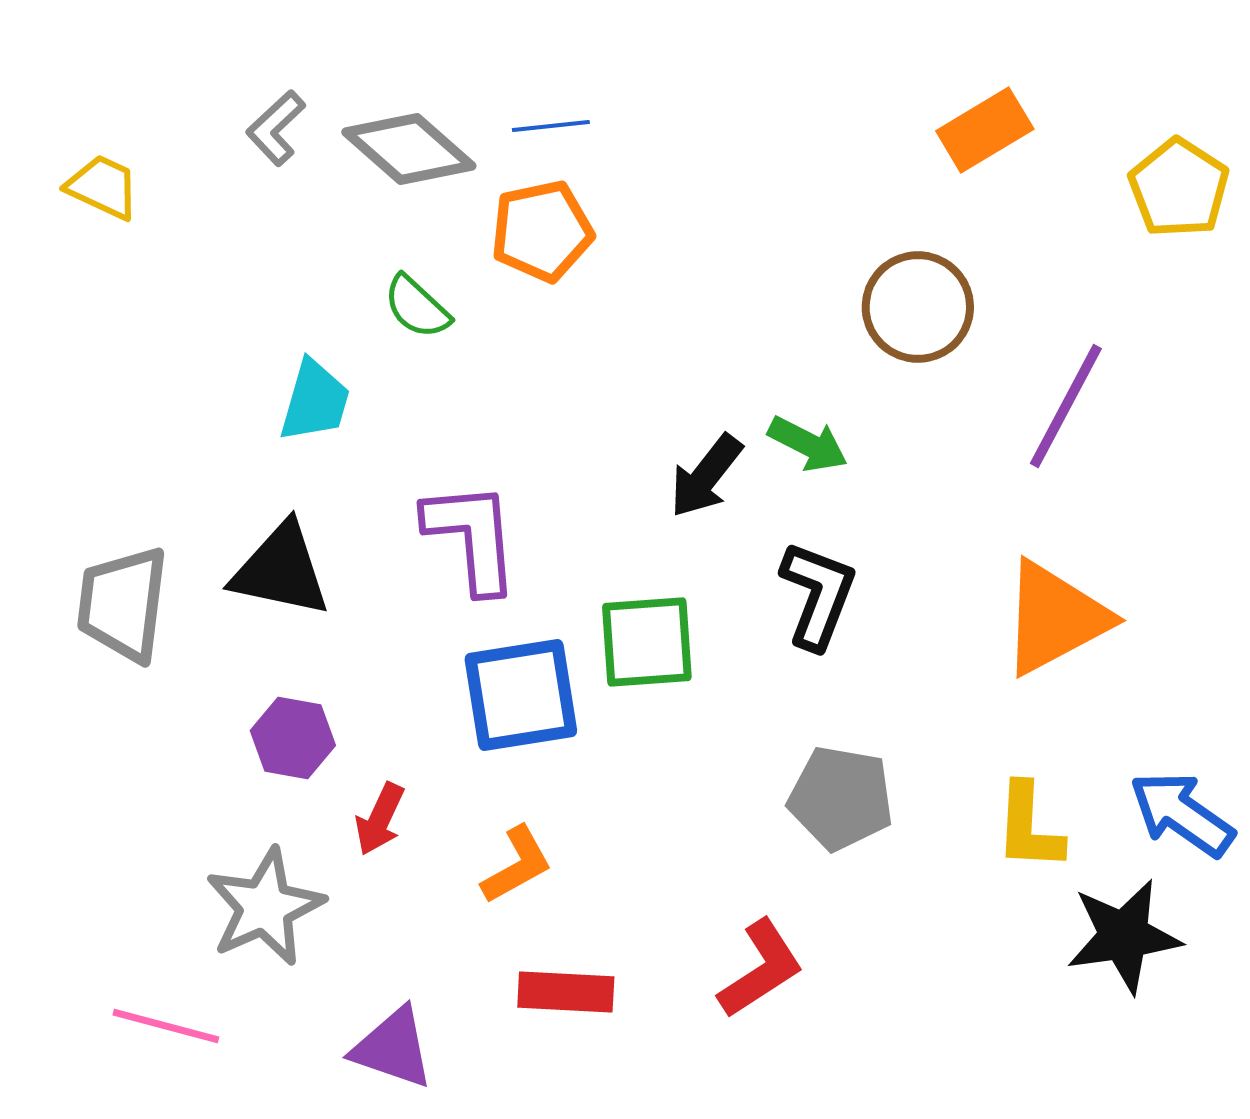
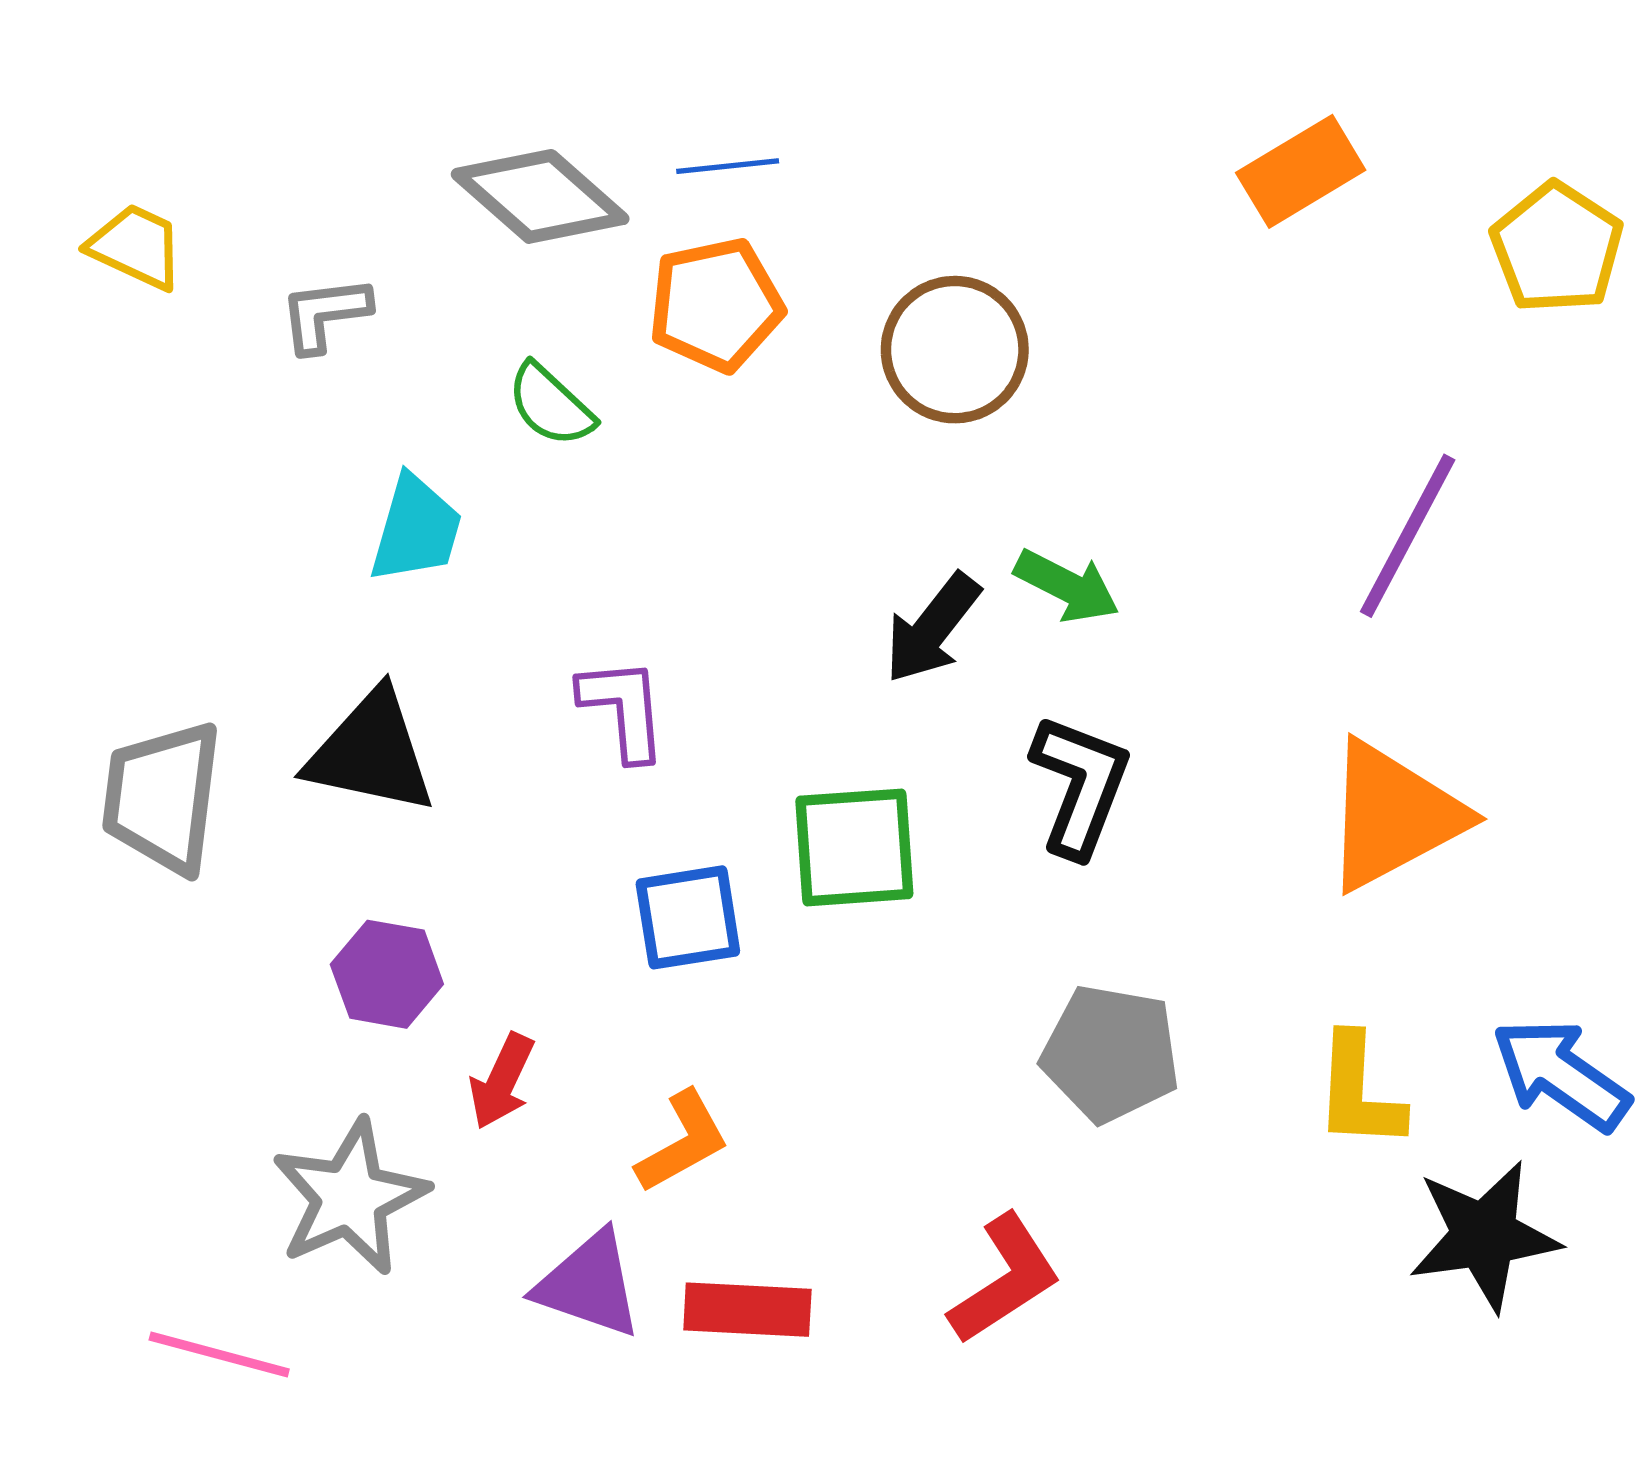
gray L-shape: (276, 128) -> (325, 314), moved, turned 36
brown circle: (918, 307) -> (955, 350), moved
purple L-shape: (472, 537) -> (623, 709), size x0.7
blue square: (521, 695) -> (688, 917), size x0.7
purple triangle: (393, 1048) -> (589, 1285), moved

